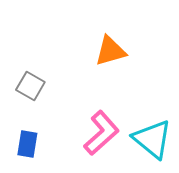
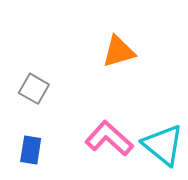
pink L-shape: (101, 133) -> (109, 138), turned -96

